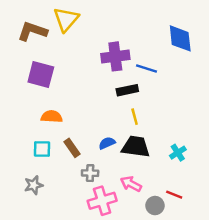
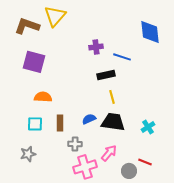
purple cross: (115, 56) -> (96, 47), size x0.6
brown rectangle: (72, 148) -> (60, 123), turned 35
pink arrow: (131, 184) -> (109, 153), turned 102

